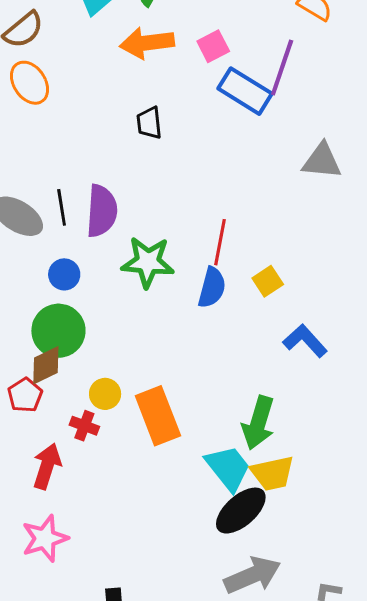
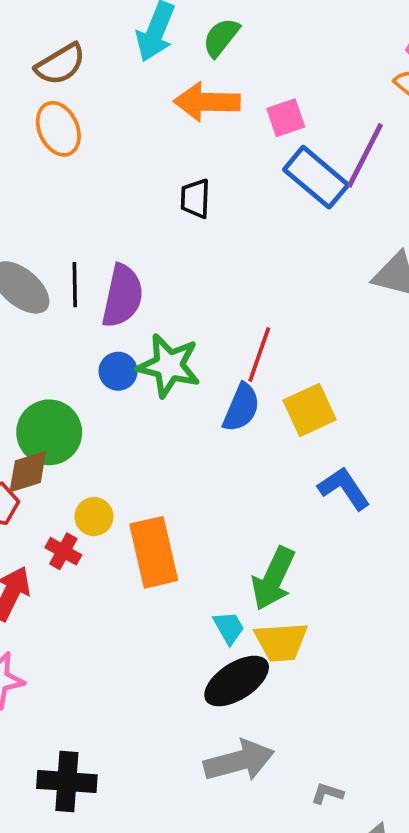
blue circle: (64, 274) -> (118, 371), moved
yellow square: (268, 281) -> (310, 410), size x1.4
cyan trapezoid: (228, 468) -> (229, 628), size x0.6

